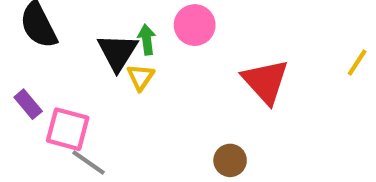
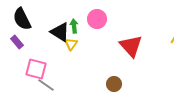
black triangle: (118, 52) -> (60, 32), turned -30
purple rectangle: (28, 104) -> (17, 42), moved

